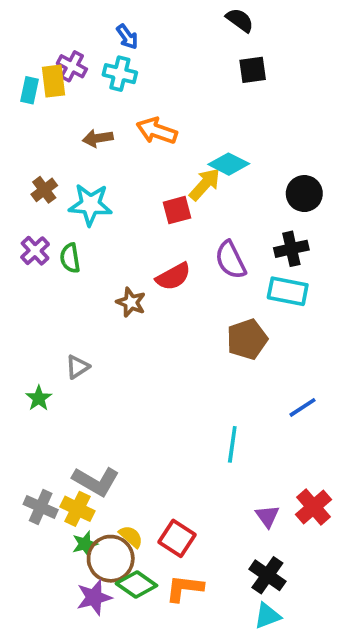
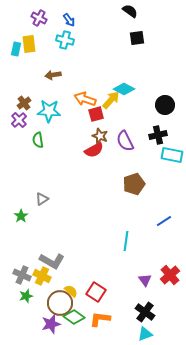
purple cross: (72, 66) -> (39, 18), moved
orange arrow: (157, 131) -> (85, 99), moved
purple cross: (35, 251) -> (19, 120), moved
cyan rectangle: (288, 291) -> (172, 155), moved
brown star: (131, 302) -> (100, 136), moved
green star: (85, 544) -> (26, 296), moved

